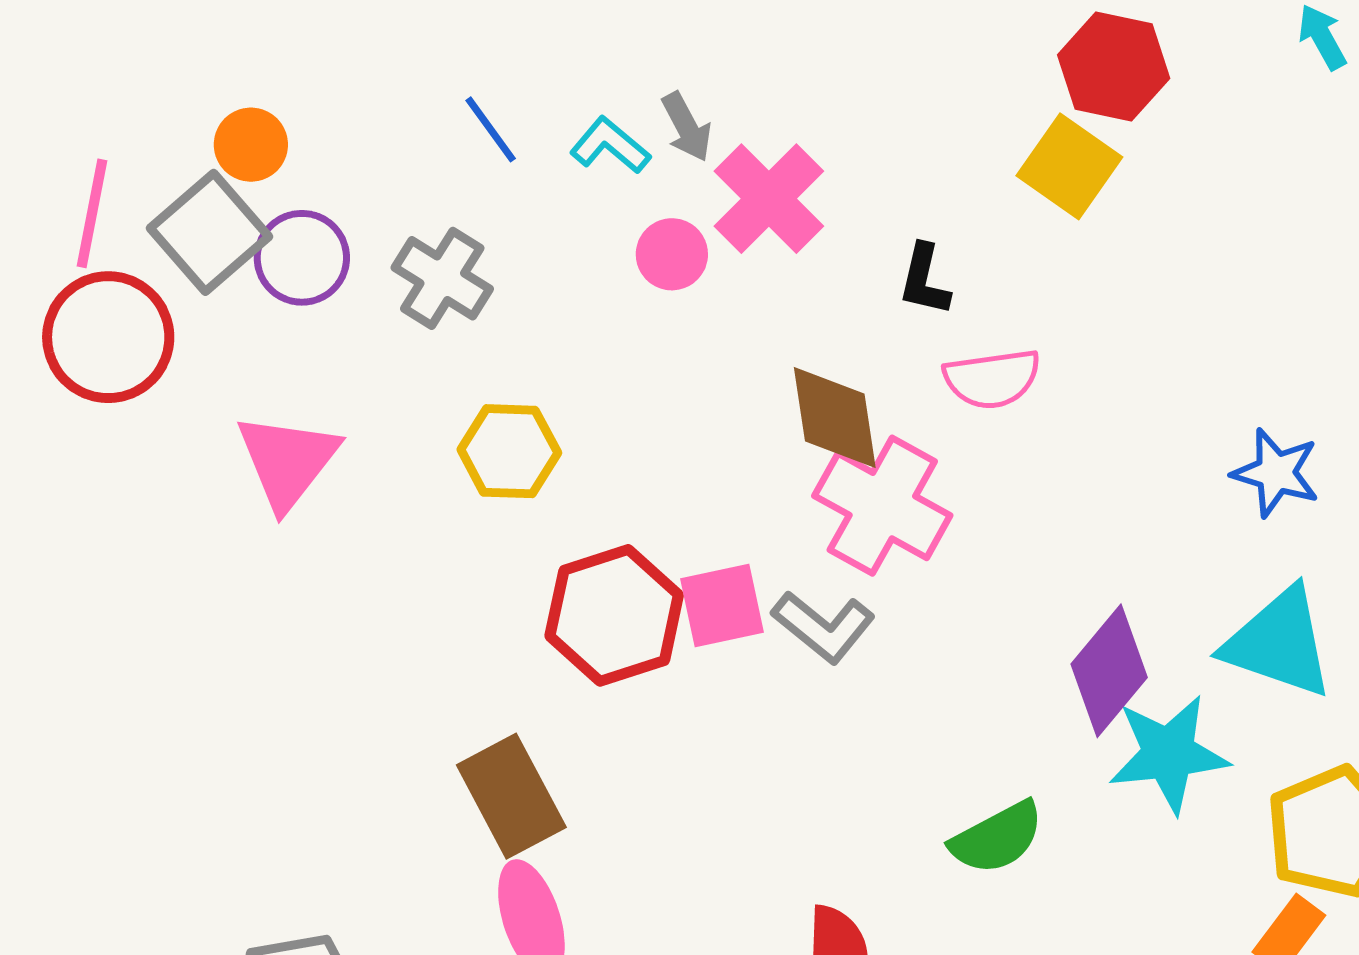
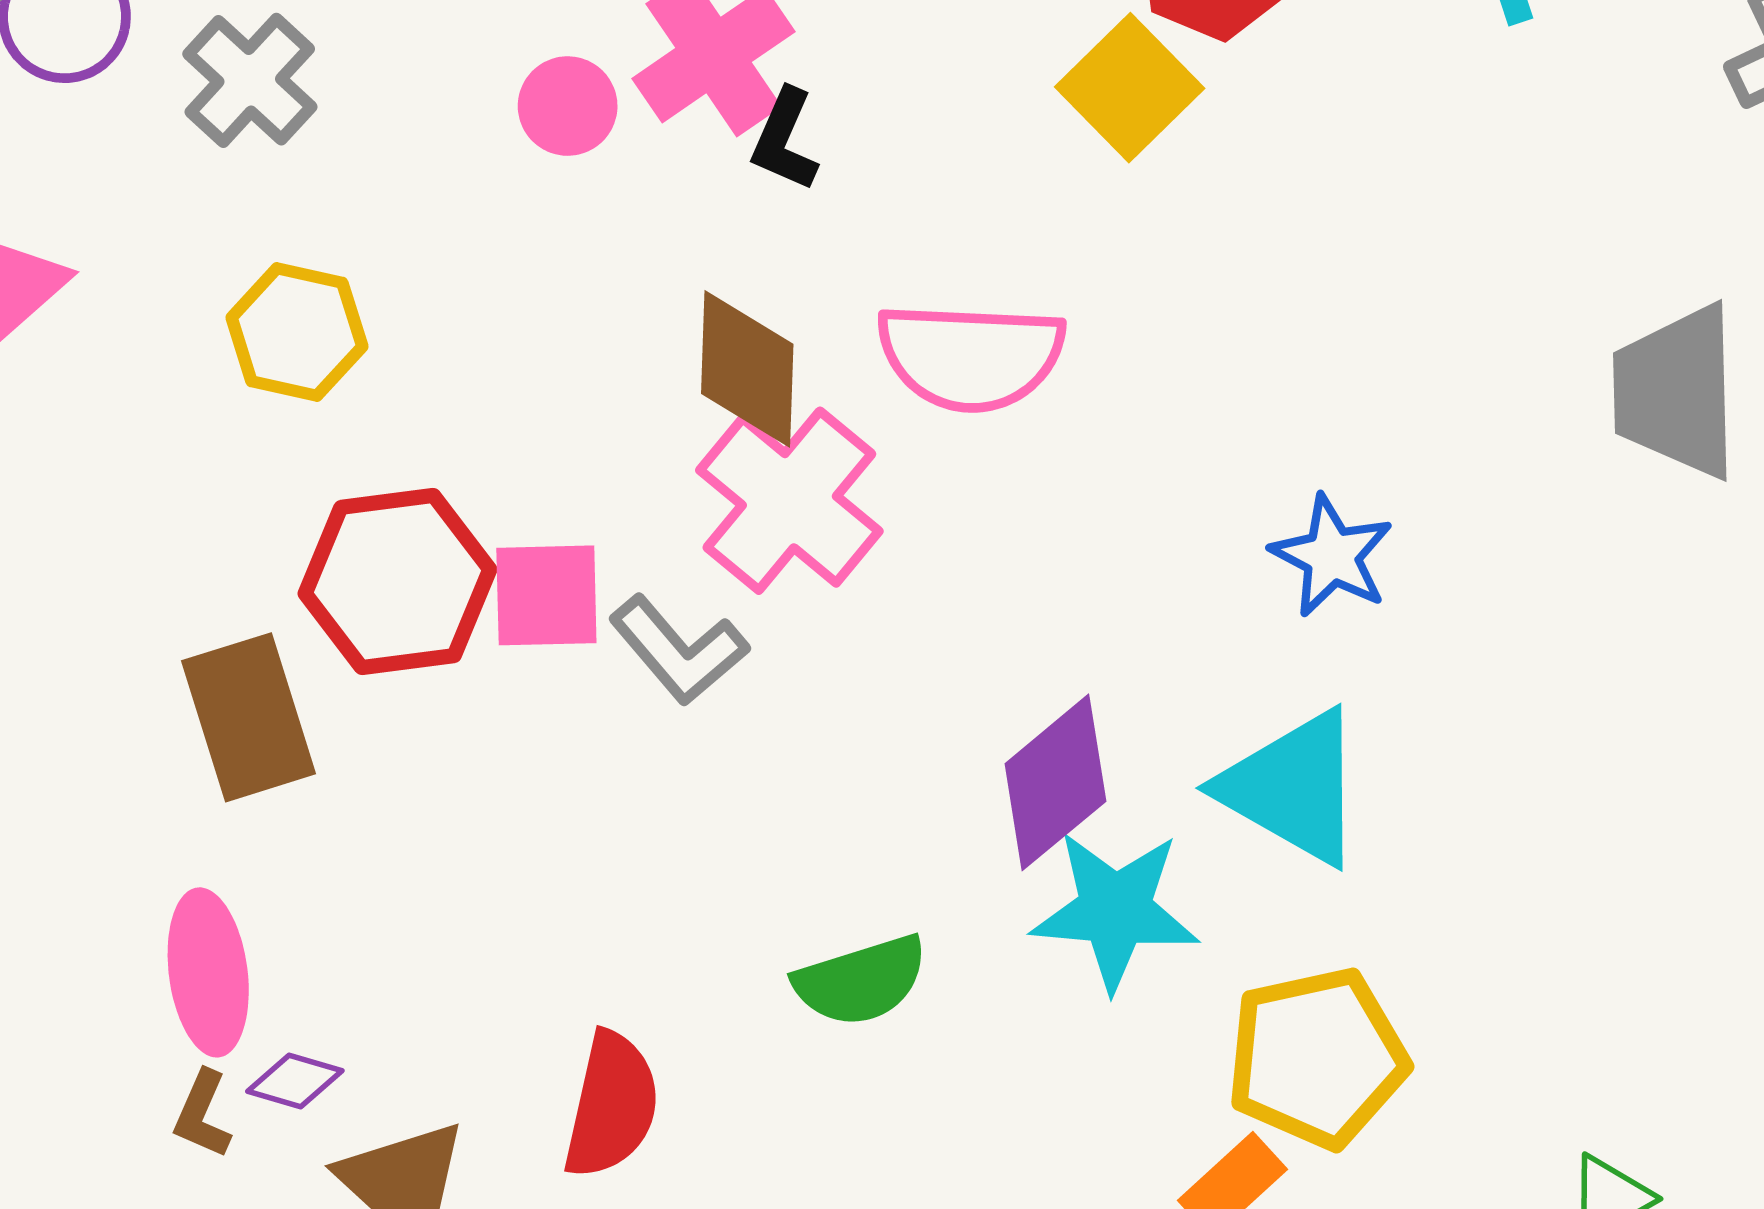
black L-shape: (924, 280) -> (785, 140), moved
pink semicircle: (992, 379) -> (971, 356), size x1.4
brown rectangle: (511, 796) -> (249, 717), moved

